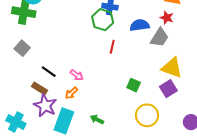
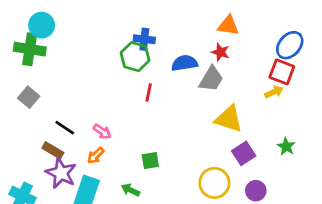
green square: (134, 85) -> (150, 161), moved, turned -32
purple square: (168, 89) -> (244, 153), moved
yellow circle: (147, 115) -> (214, 183), moved

